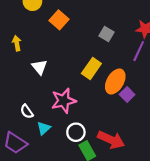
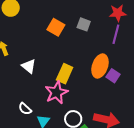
orange square: (59, 20) -> (56, 27), moved
yellow rectangle: (91, 68) -> (65, 74), moved

